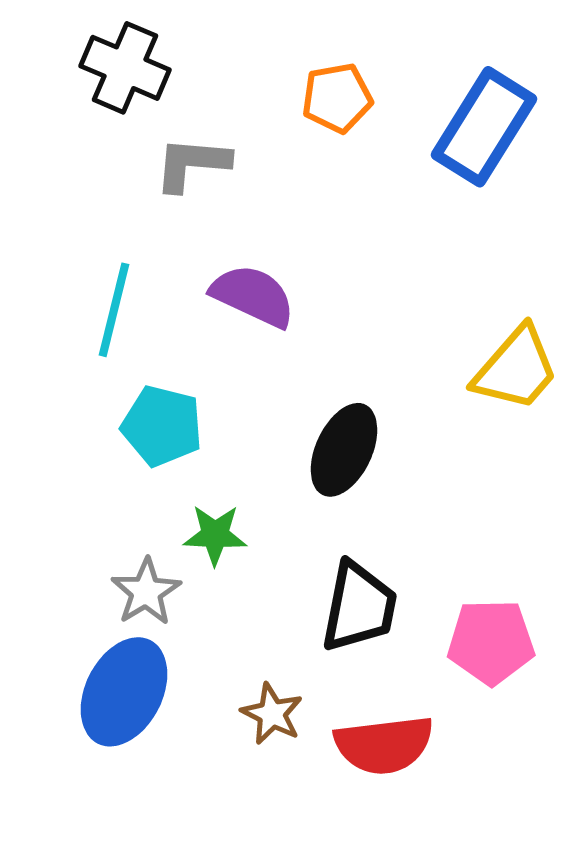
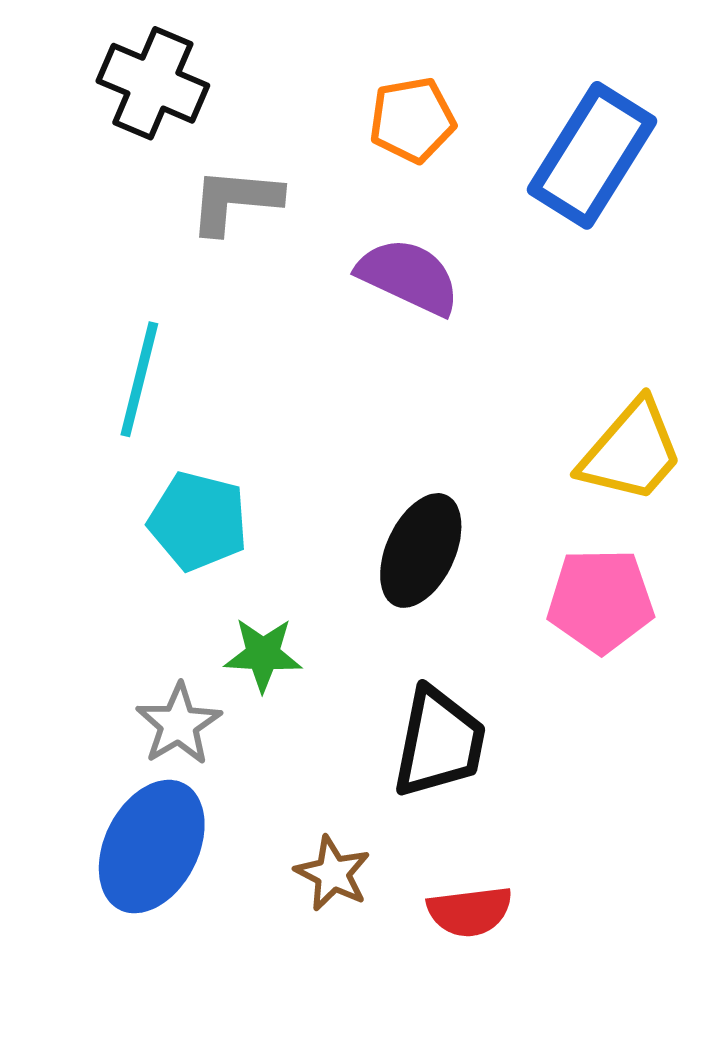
purple semicircle: (253, 296) -> (409, 276), moved
pink pentagon: (491, 642) -> (601, 601), moved
red semicircle: (384, 745) -> (470, 911), size x0.7

